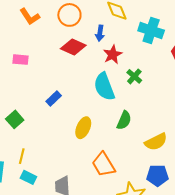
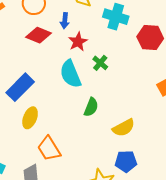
blue rectangle: (54, 99) -> (20, 87), size x1.8
yellow ellipse: (83, 128) -> (30, 118), moved
orange trapezoid: (104, 165) -> (49, 149), moved

